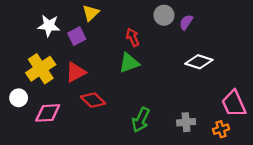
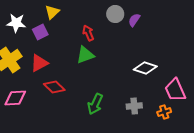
white diamond: (199, 62) -> (145, 68), moved

